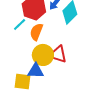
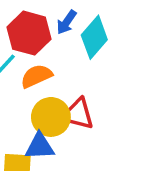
orange semicircle: (36, 32) -> (36, 76), turned 48

